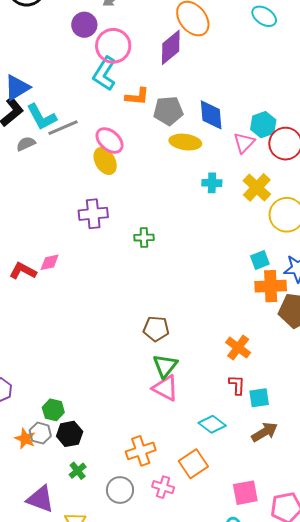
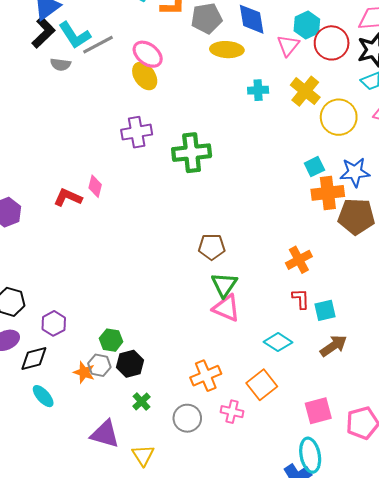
gray semicircle: (26, 144) -> (61, 64), turned -144
green cross: (144, 238) -> (192, 153), size x1.8
pink diamond: (50, 262) -> (95, 186), turned -60
orange cross: (238, 348) -> (299, 260), turned 30

